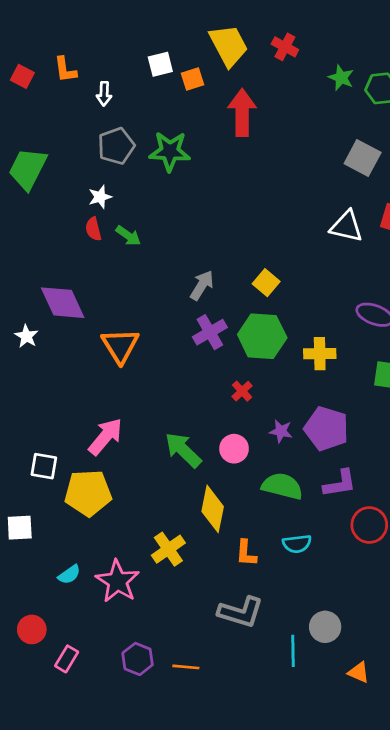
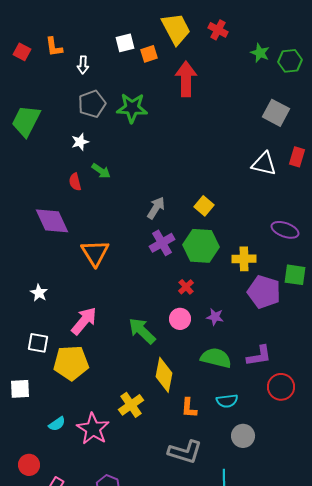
red semicircle: (93, 229) -> (75, 182), moved
white star: (26, 336) -> (39, 293), moved
purple pentagon: (326, 429) -> (264, 292), moved
pink circle: (234, 449) -> (180, 319), moved
gray circle: (325, 627) -> (243, 436), moved

